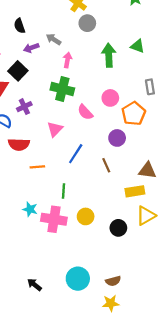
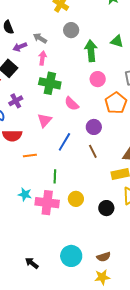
gray circle: (87, 23) -> (71, 30), moved
pink arrow: (67, 60) -> (42, 58), moved
pink circle: (110, 98) -> (98, 79), moved
purple circle: (117, 138) -> (94, 127), moved

